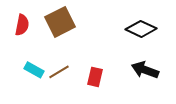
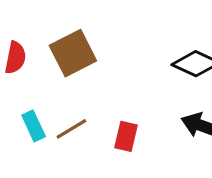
cyan rectangle: (34, 70) -> (34, 126), turned 36

